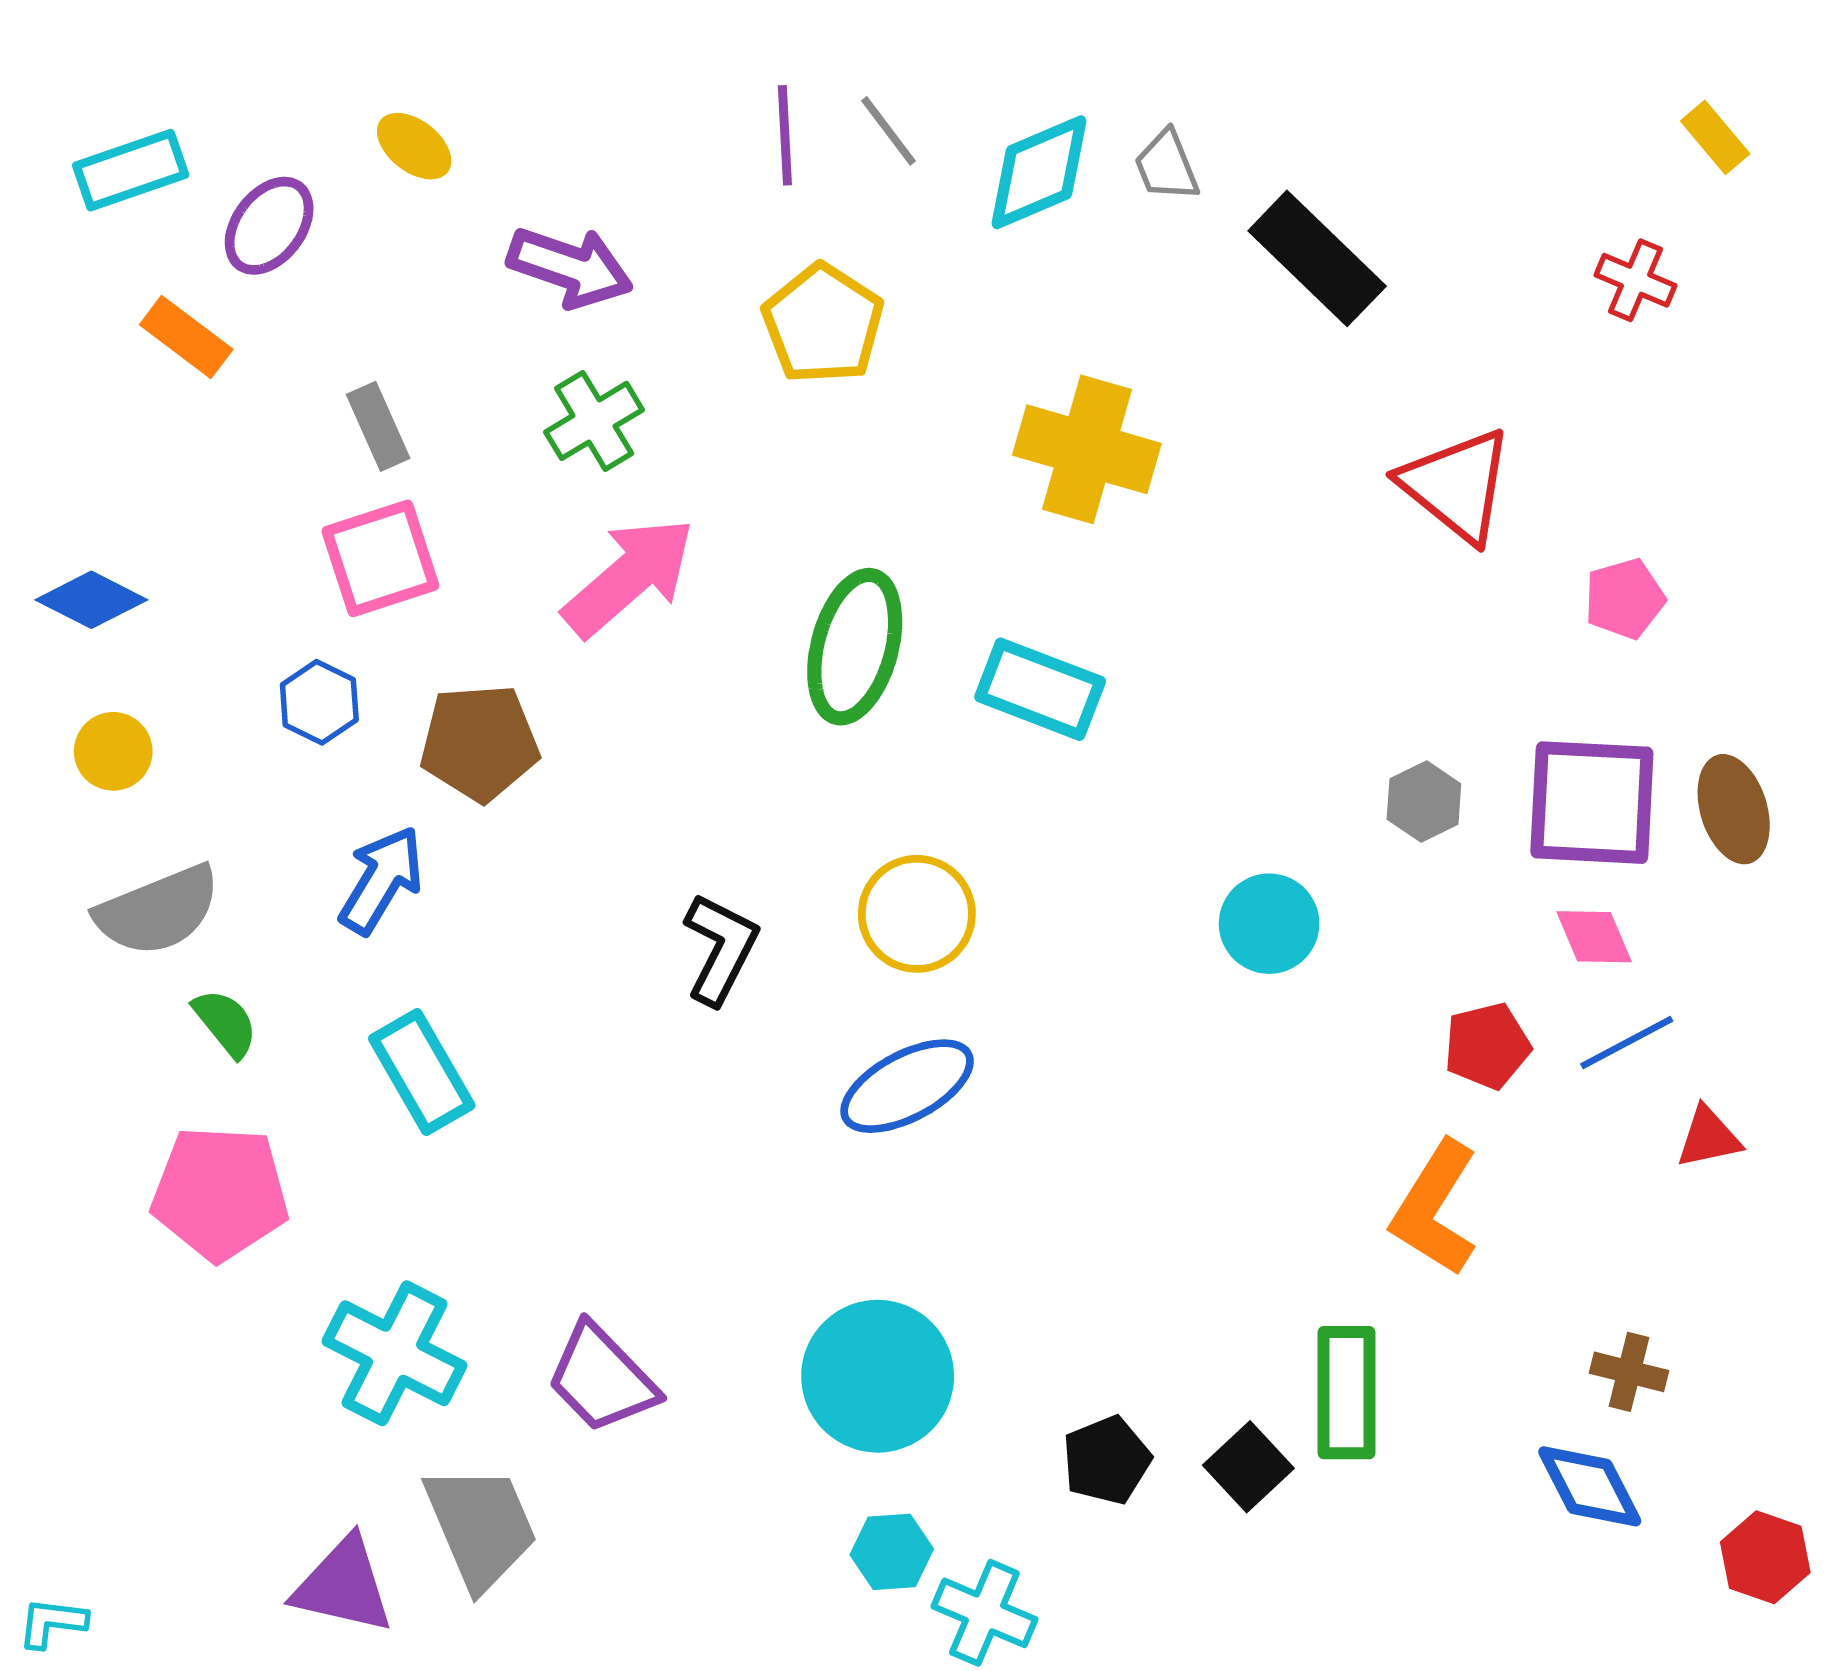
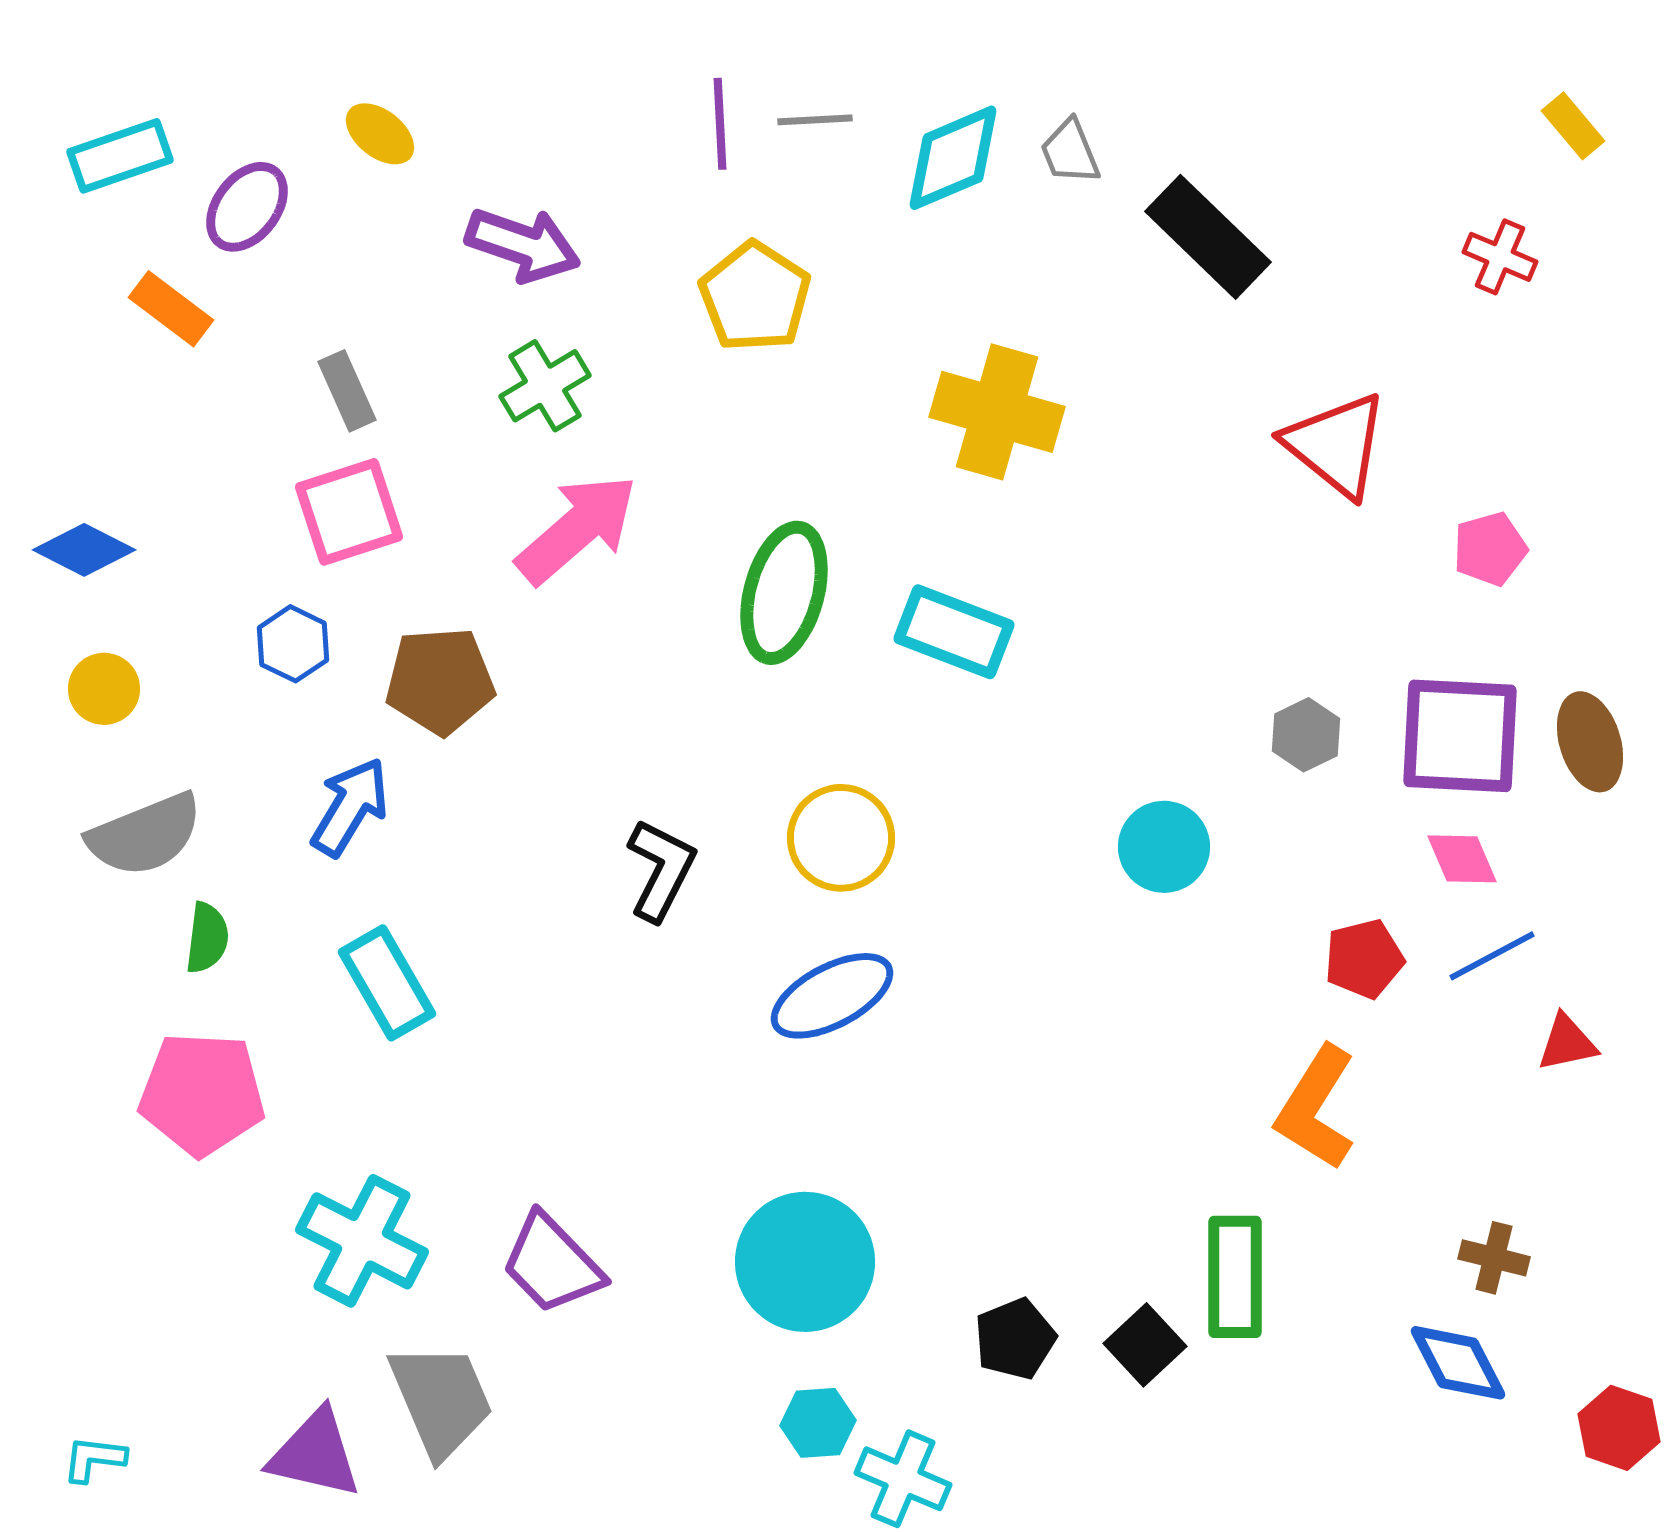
gray line: (889, 131) -> (815, 120), turned -56
green semicircle: (225, 1023) -> (207, 938), turned 46
cyan L-shape: (52, 1623) -> (94, 1459), moved

